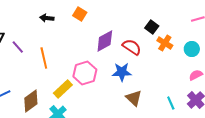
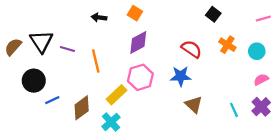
black square: (152, 27) -> (213, 14), moved
purple diamond: (105, 41) -> (138, 43), moved
purple line: (18, 47) -> (67, 49), turned -32

